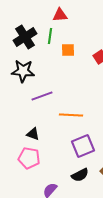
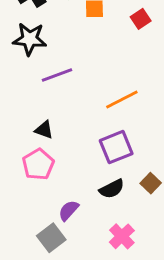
orange line: (71, 115) -> (122, 100), moved, turned -30
pink pentagon: (29, 158) -> (38, 164), turned 30

